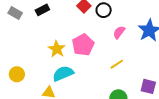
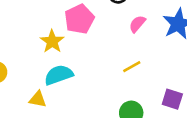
pink pentagon: (83, 45) -> (79, 19), moved

